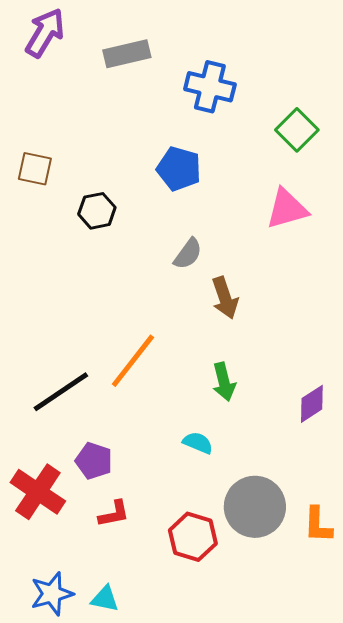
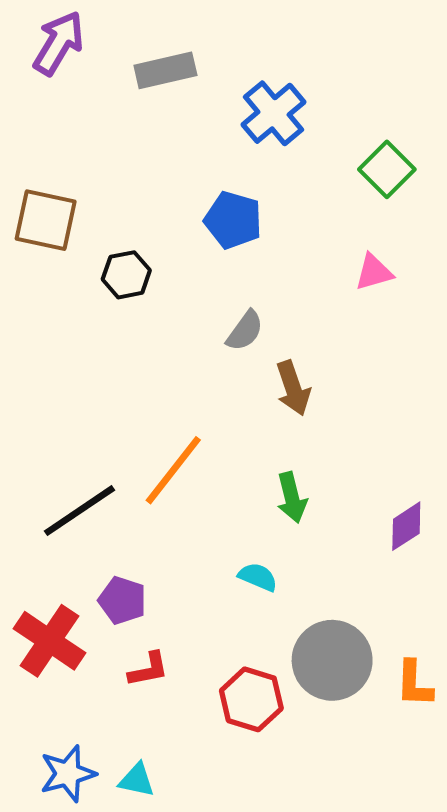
blue cross: (210, 87) -> (273, 113), turned 36
brown square: (35, 169) -> (46, 220), size x1.4
pink triangle: (287, 209) -> (374, 272), size x0.7

